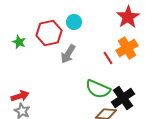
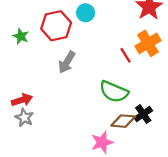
gray arrow: (68, 54) -> (67, 62), moved
black cross: (123, 98) -> (143, 114), moved, size x0.7

